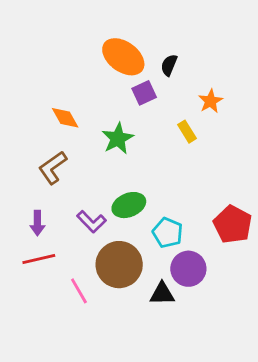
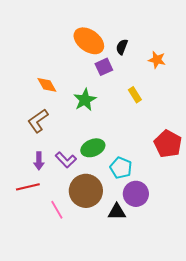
orange star: (211, 101) -> (157, 60), moved, turned -30
purple arrow: (37, 223) -> (39, 161), moved
red pentagon: (233, 224) -> (168, 144), moved

